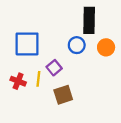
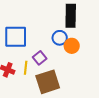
orange circle: (106, 47) -> (72, 46), moved
brown square: (63, 95) -> (48, 82), size x1.4

